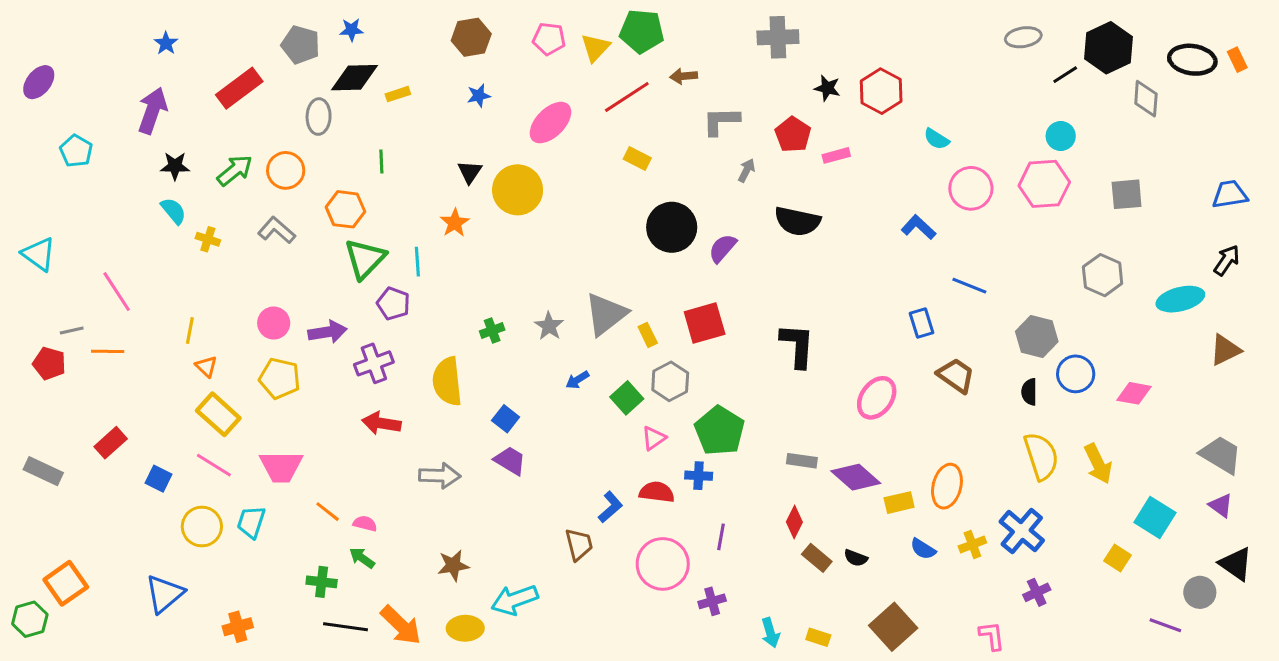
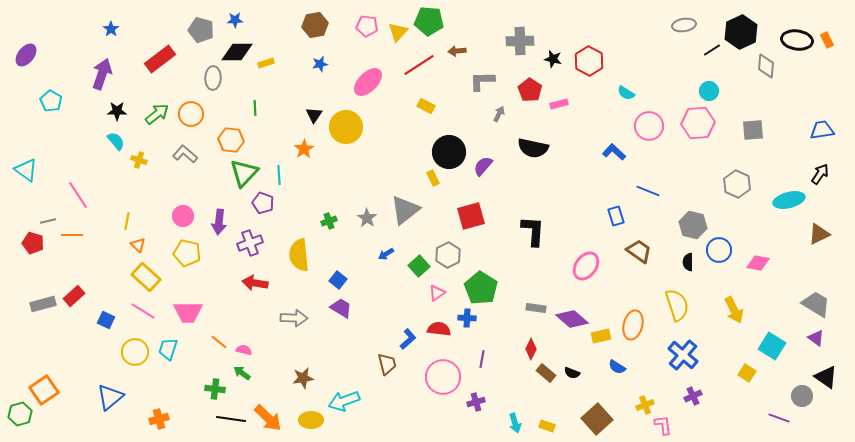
gray cross: (778, 37) -> (520, 41), moved
purple arrow: (328, 332) -> (219, 222), turned 105
yellow rectangle: (648, 335) -> (433, 178), moved
yellow semicircle: (1041, 456) -> (677, 305), moved
gray rectangle: (43, 471) -> (43, 304), moved, turned -40
yellow cross: (972, 544) -> (645, 405), moved

